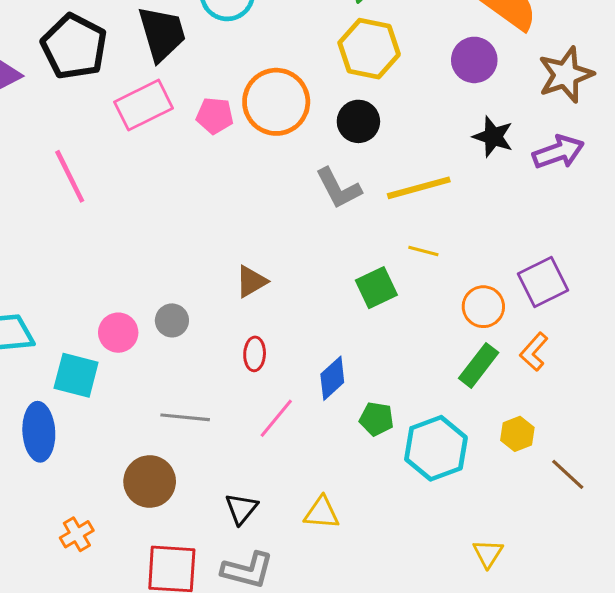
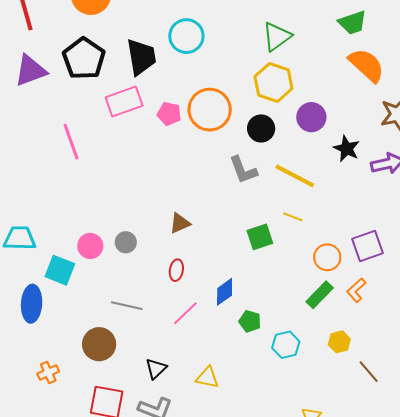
purple circle: (474, 60) -> (311, 117), moved
yellow line: (419, 188) -> (295, 176), turned 36
cyan hexagon: (436, 448) -> (286, 345), size x0.7

